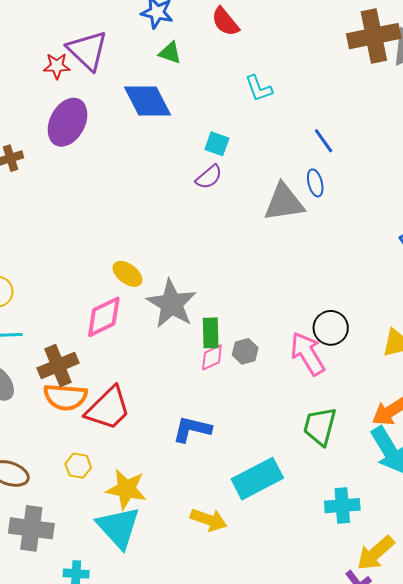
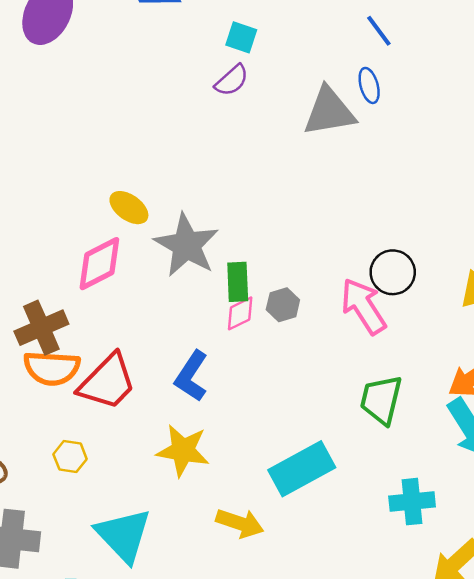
blue L-shape: (192, 429) -> (191, 376), moved, turned -69
yellow star: (126, 489) -> (183, 451), moved

